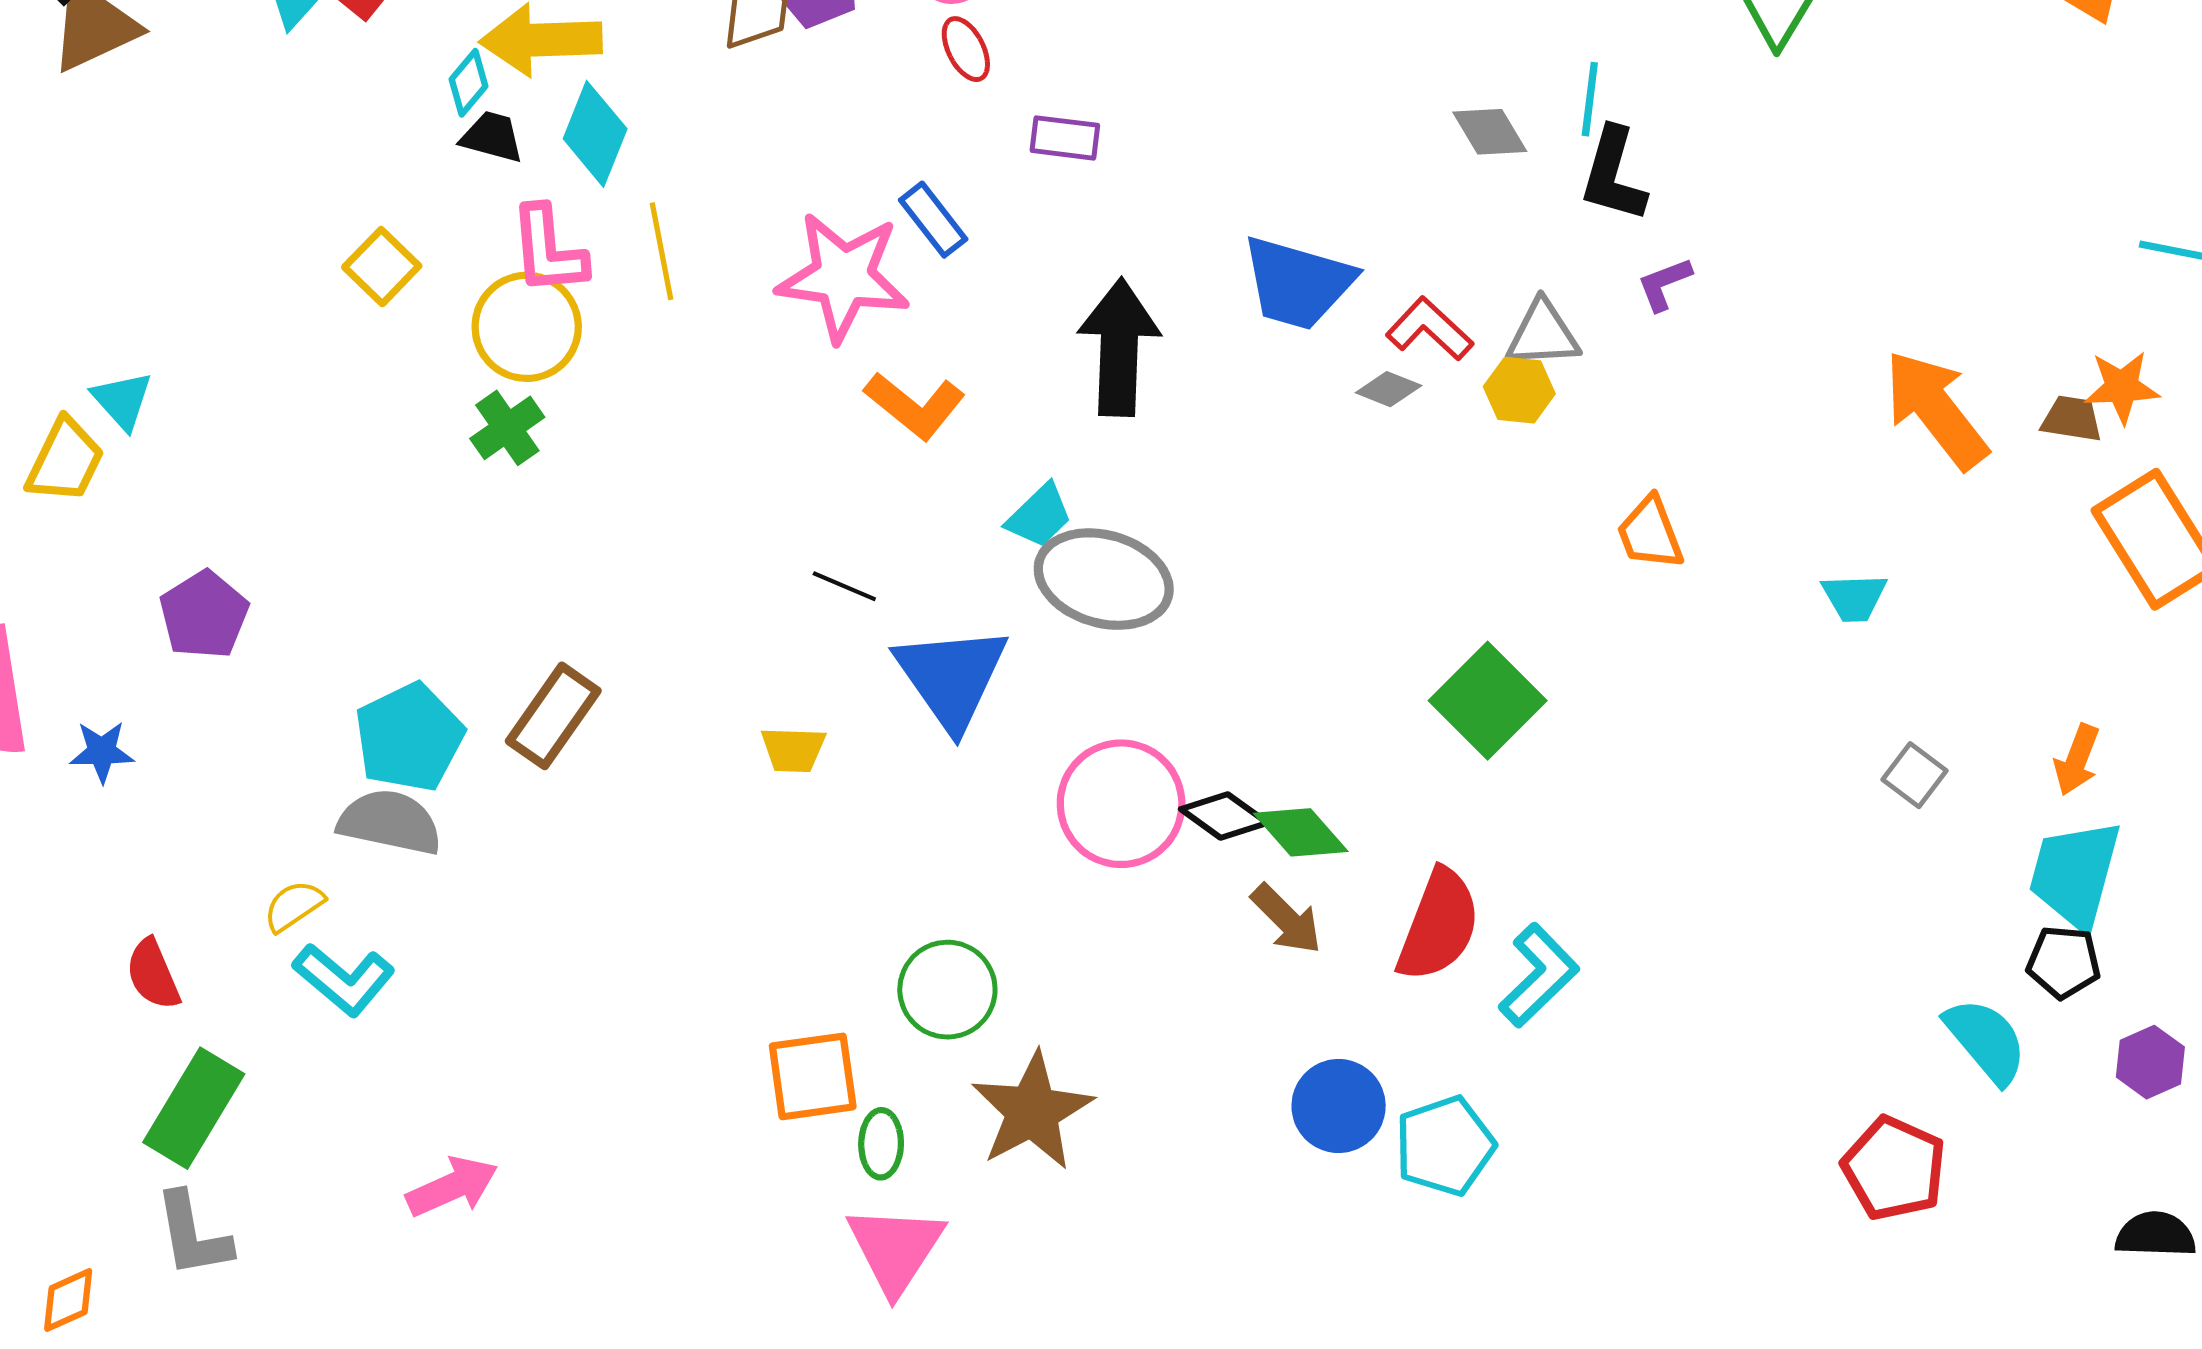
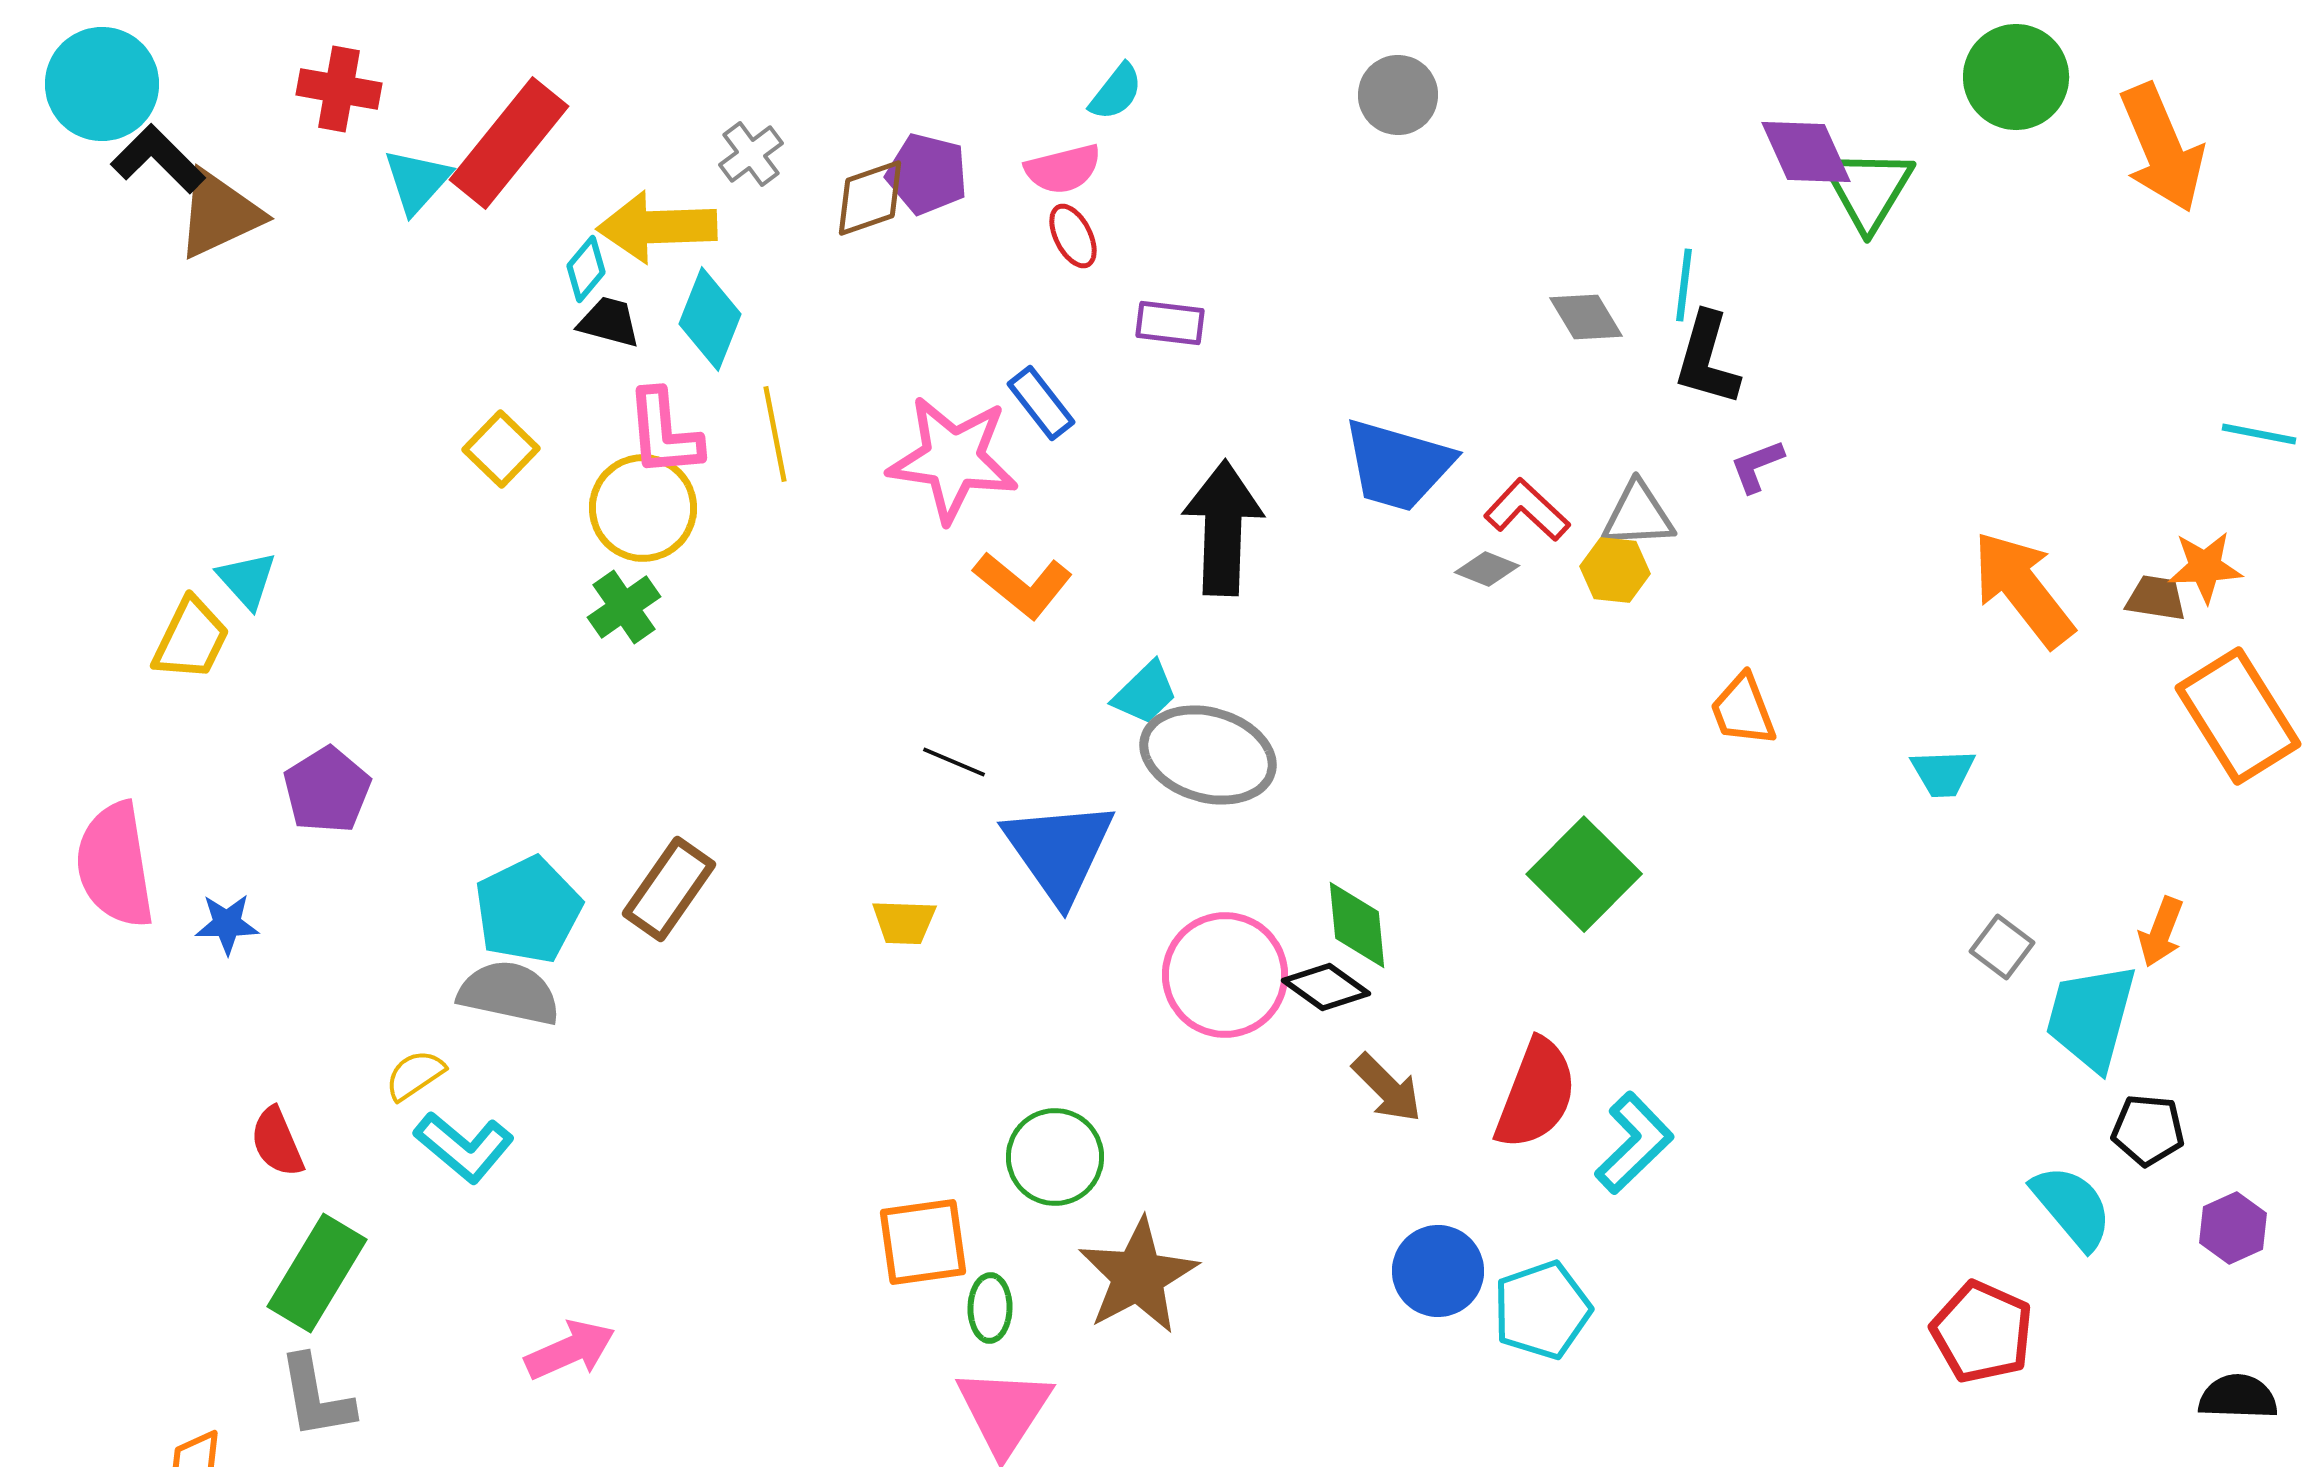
green diamond: (1301, 832) -> (1357, 925), moved, turned 36
cyan trapezoid: (2075, 874) -> (2091, 1017), moved

